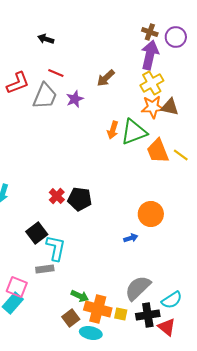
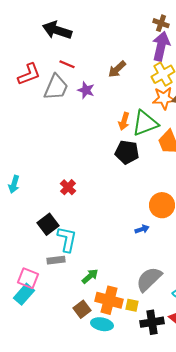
black arrow: (46, 39) -> (57, 30), size x1.8
purple star: (75, 99) -> (86, 90), turned -30
black pentagon: (80, 199) -> (127, 152), moved
green arrow: (80, 296) -> (90, 276), moved, turned -66
black cross: (148, 315) -> (152, 322), moved

